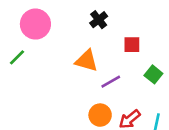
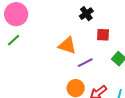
black cross: (99, 20) -> (86, 14), moved
pink circle: (35, 24) -> (16, 14), moved

